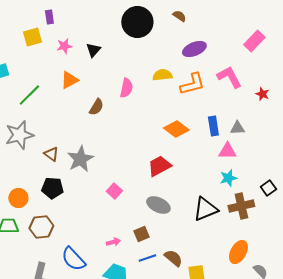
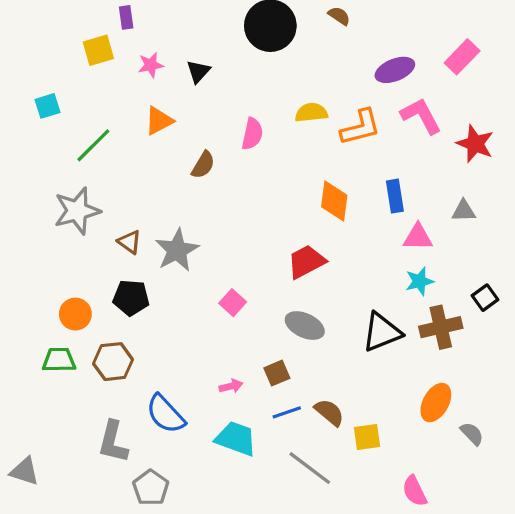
purple ellipse: (194, 49) -> (395, 70), moved
red star: (262, 94) -> (475, 144), size x1.6
gray triangle: (237, 128) -> (464, 211), moved
orange diamond: (176, 129) -> (334, 201), turned 60

